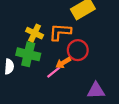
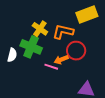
pink line: (54, 72) -> (51, 67), turned 48

